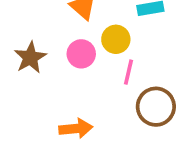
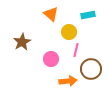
pink circle: (81, 54) -> (51, 59), moved
orange arrow: (76, 128) -> (68, 81), moved

